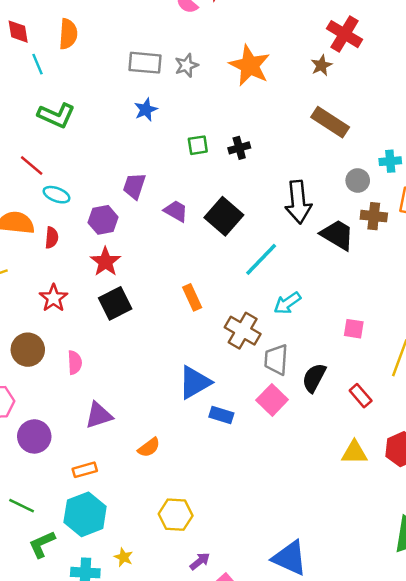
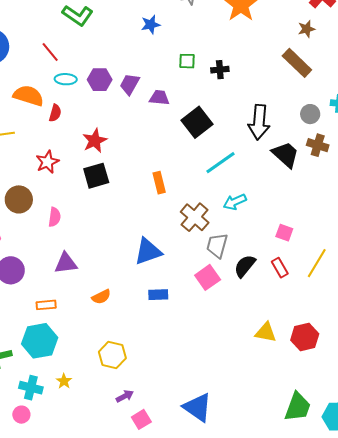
brown star: (321, 65) -> (307, 29), moved
cyan ellipse: (57, 195) -> (66, 79), turned -30
purple trapezoid: (176, 211) -> (159, 98), moved, turned -35
purple hexagon: (103, 220) -> (100, 80), moved
red rectangle: (361, 396) -> (280, 268), moved
blue rectangle: (221, 415) -> (158, 295), moved, turned -30

